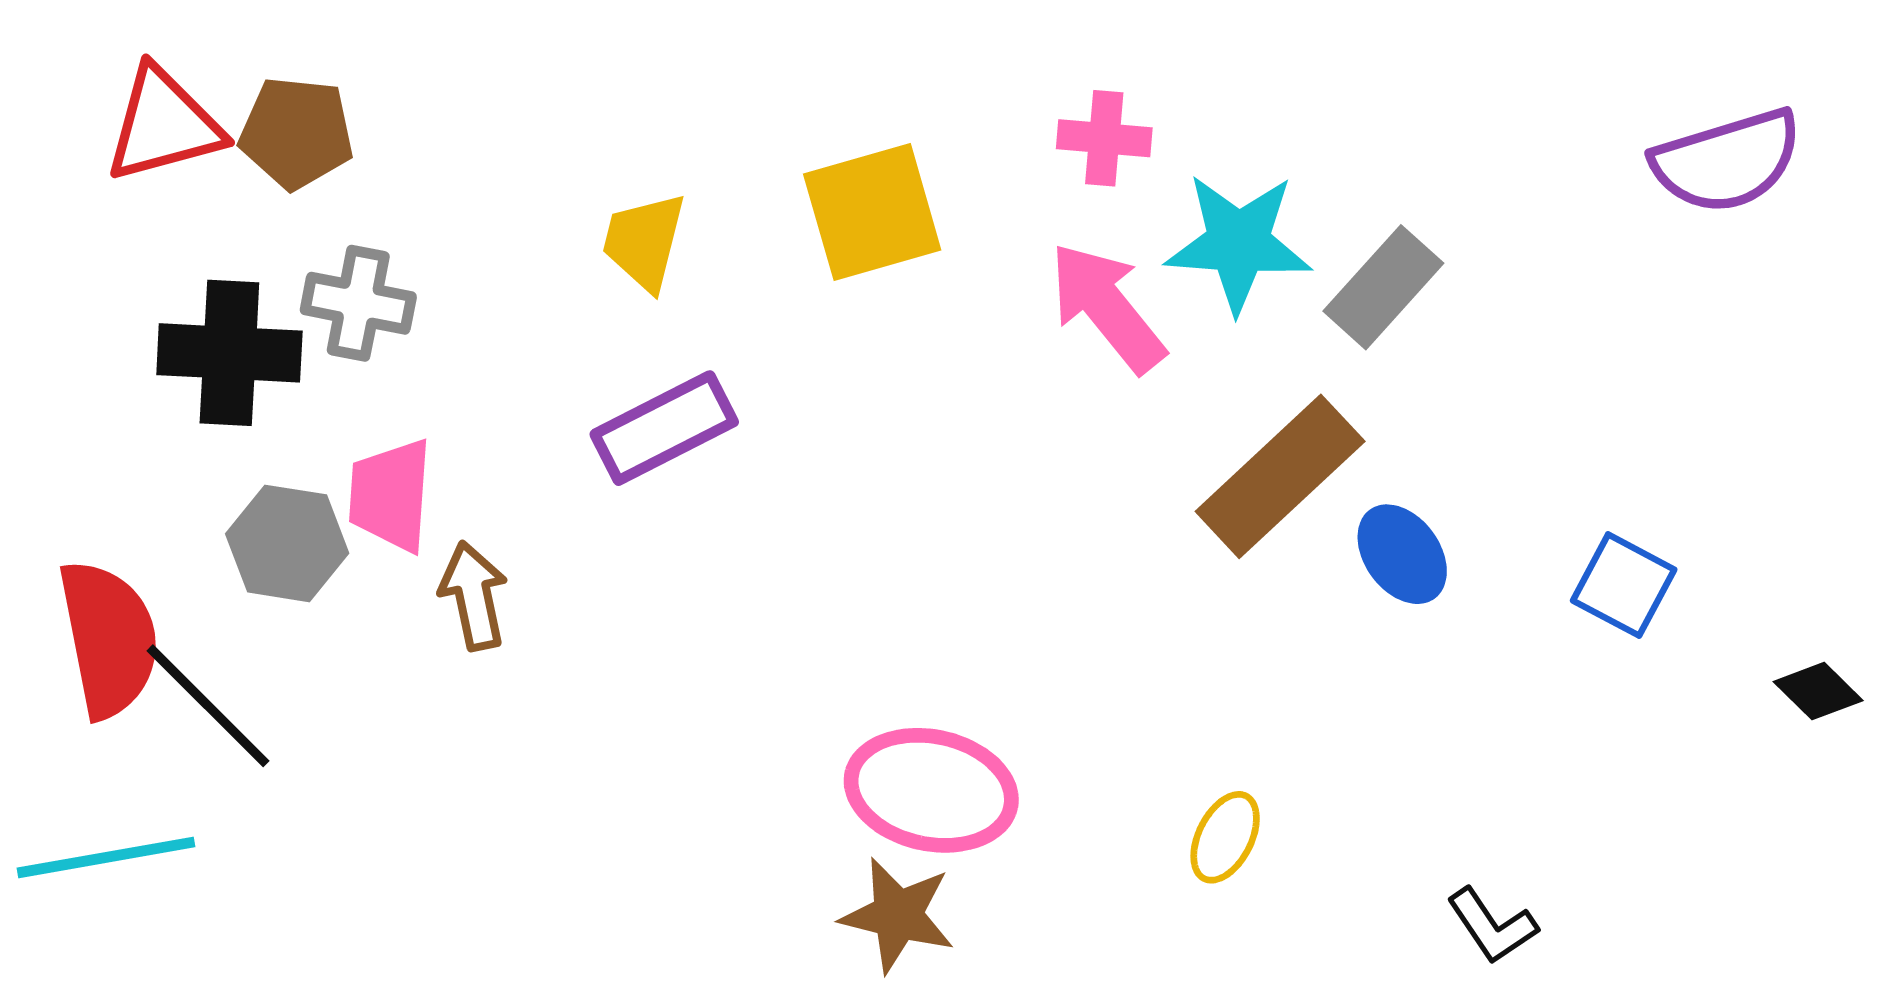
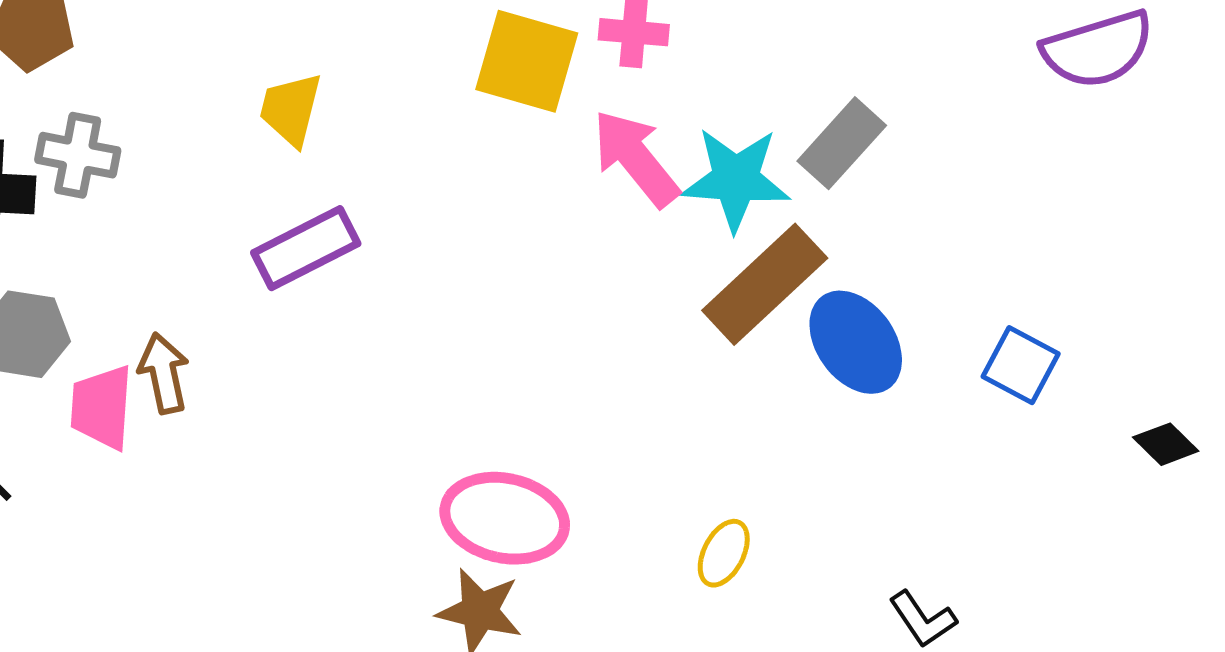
yellow square: (872, 212) -> (527, 61), moved, turned 32
cyan star: (1238, 243) -> (736, 179), moved
pink trapezoid: (390, 495) -> (102, 407), moved
blue ellipse: (1402, 554) -> (856, 342), size x1.4

